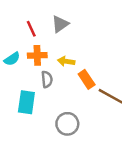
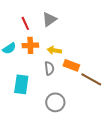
gray semicircle: (47, 79) -> (49, 68), moved
orange rectangle: (87, 79) -> (71, 65), turned -35

